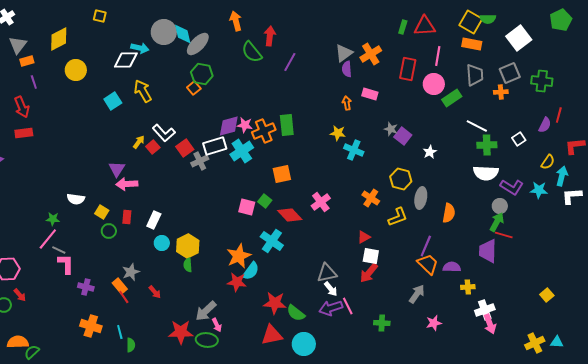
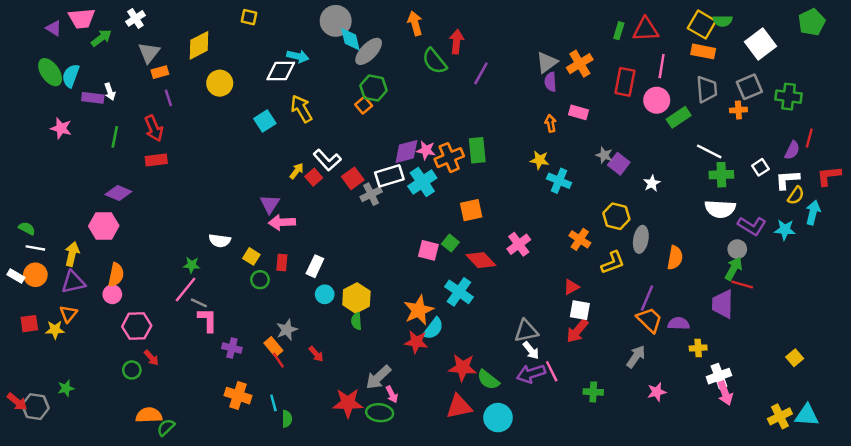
gray circle: (164, 32) -> (336, 21), moved
white L-shape: (572, 196) -> (787, 180), moved
cyan triangle: (557, 342) -> (807, 415), size x1.5

